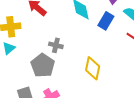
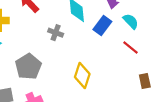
gray cross: (56, 45) -> (56, 33), moved

